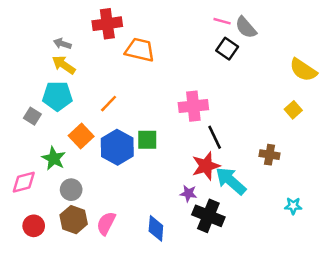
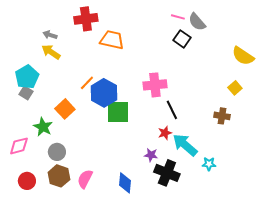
cyan pentagon: (57, 96) -> (27, 77), moved, turned -30
green square: (147, 140) -> (118, 112), size x1.4
blue hexagon: (117, 147) -> (104, 93), moved
brown cross: (270, 155) -> (222, 116), moved
red star: (206, 166) -> (165, 133), size x0.6
cyan star: (293, 206) -> (209, 164), moved

